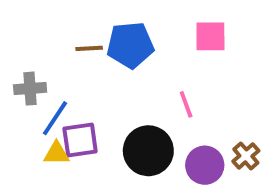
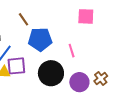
blue pentagon: (130, 45) -> (40, 39), moved
brown line: (89, 48) -> (23, 19), turned 56

